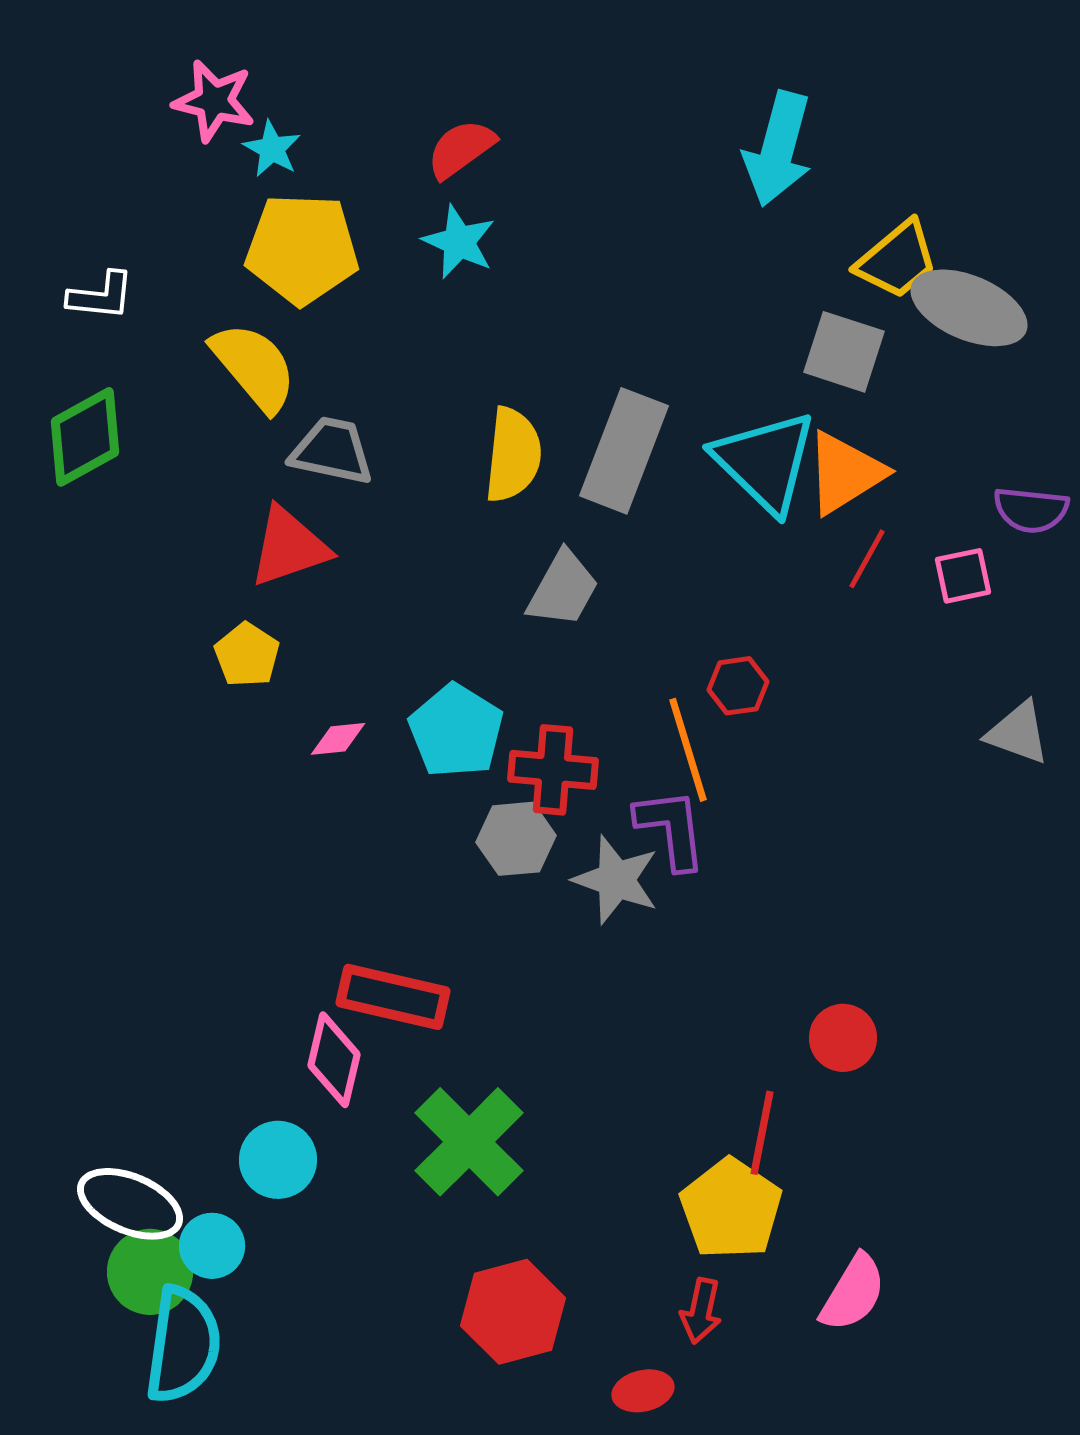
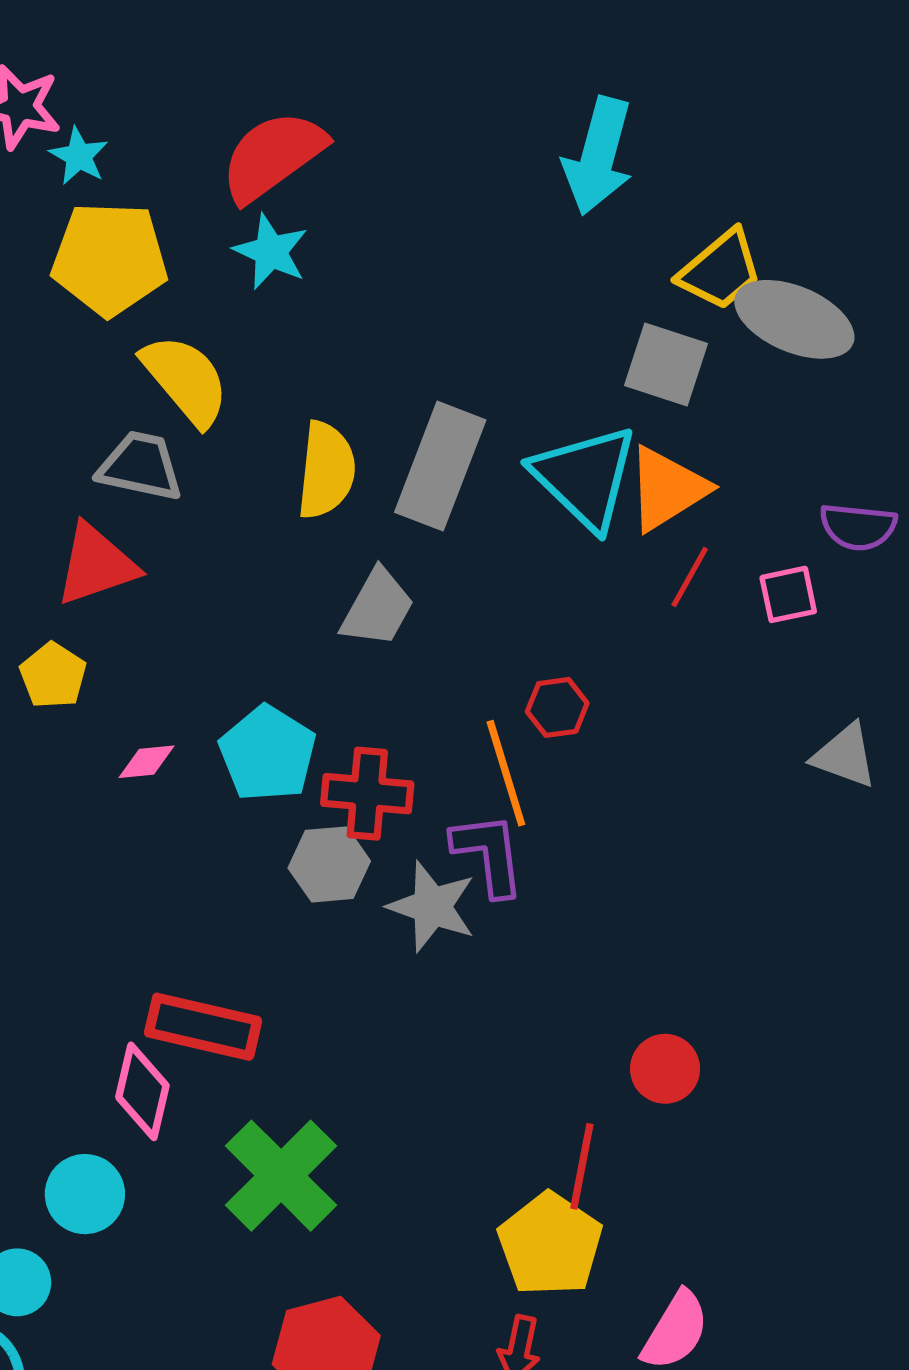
red semicircle: (461, 149) -> (273, 156), size x1.5
yellow semicircle: (254, 367) -> (186, 380), moved

